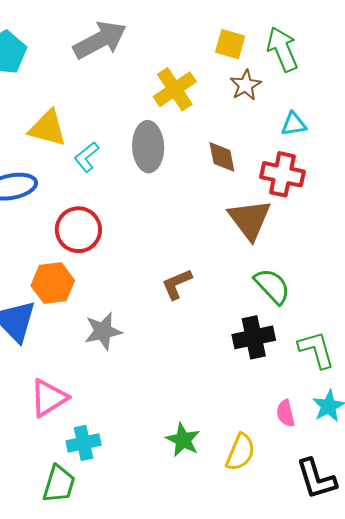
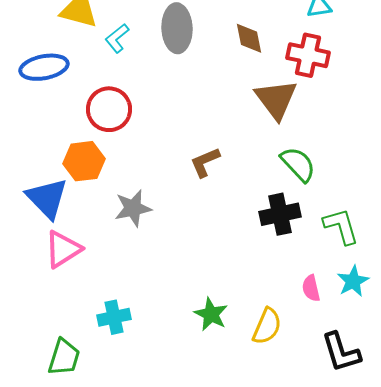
pink triangle: (49, 398) -> (63, 249), moved
green trapezoid: (59, 484) -> (64, 357), moved

